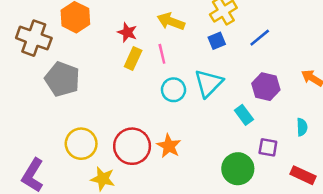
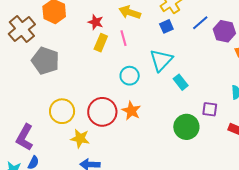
brown cross: (34, 38) -> (22, 29), turned 32
purple hexagon: (266, 87) -> (224, 31), moved
cyan circle: (173, 90) -> (130, 76), moved
cyan rectangle: (244, 115) -> (181, 82), moved

